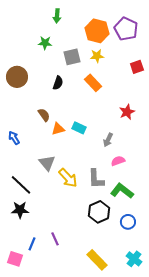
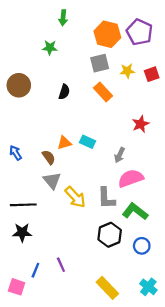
yellow star: (97, 56) -> (127, 71), moved
gray square: (72, 57) -> (100, 63), moved
brown semicircle: (44, 115) -> (49, 157), moved
pink semicircle: (118, 161) -> (131, 178), size x1.6
black line: (21, 185) -> (23, 205), turned -45

